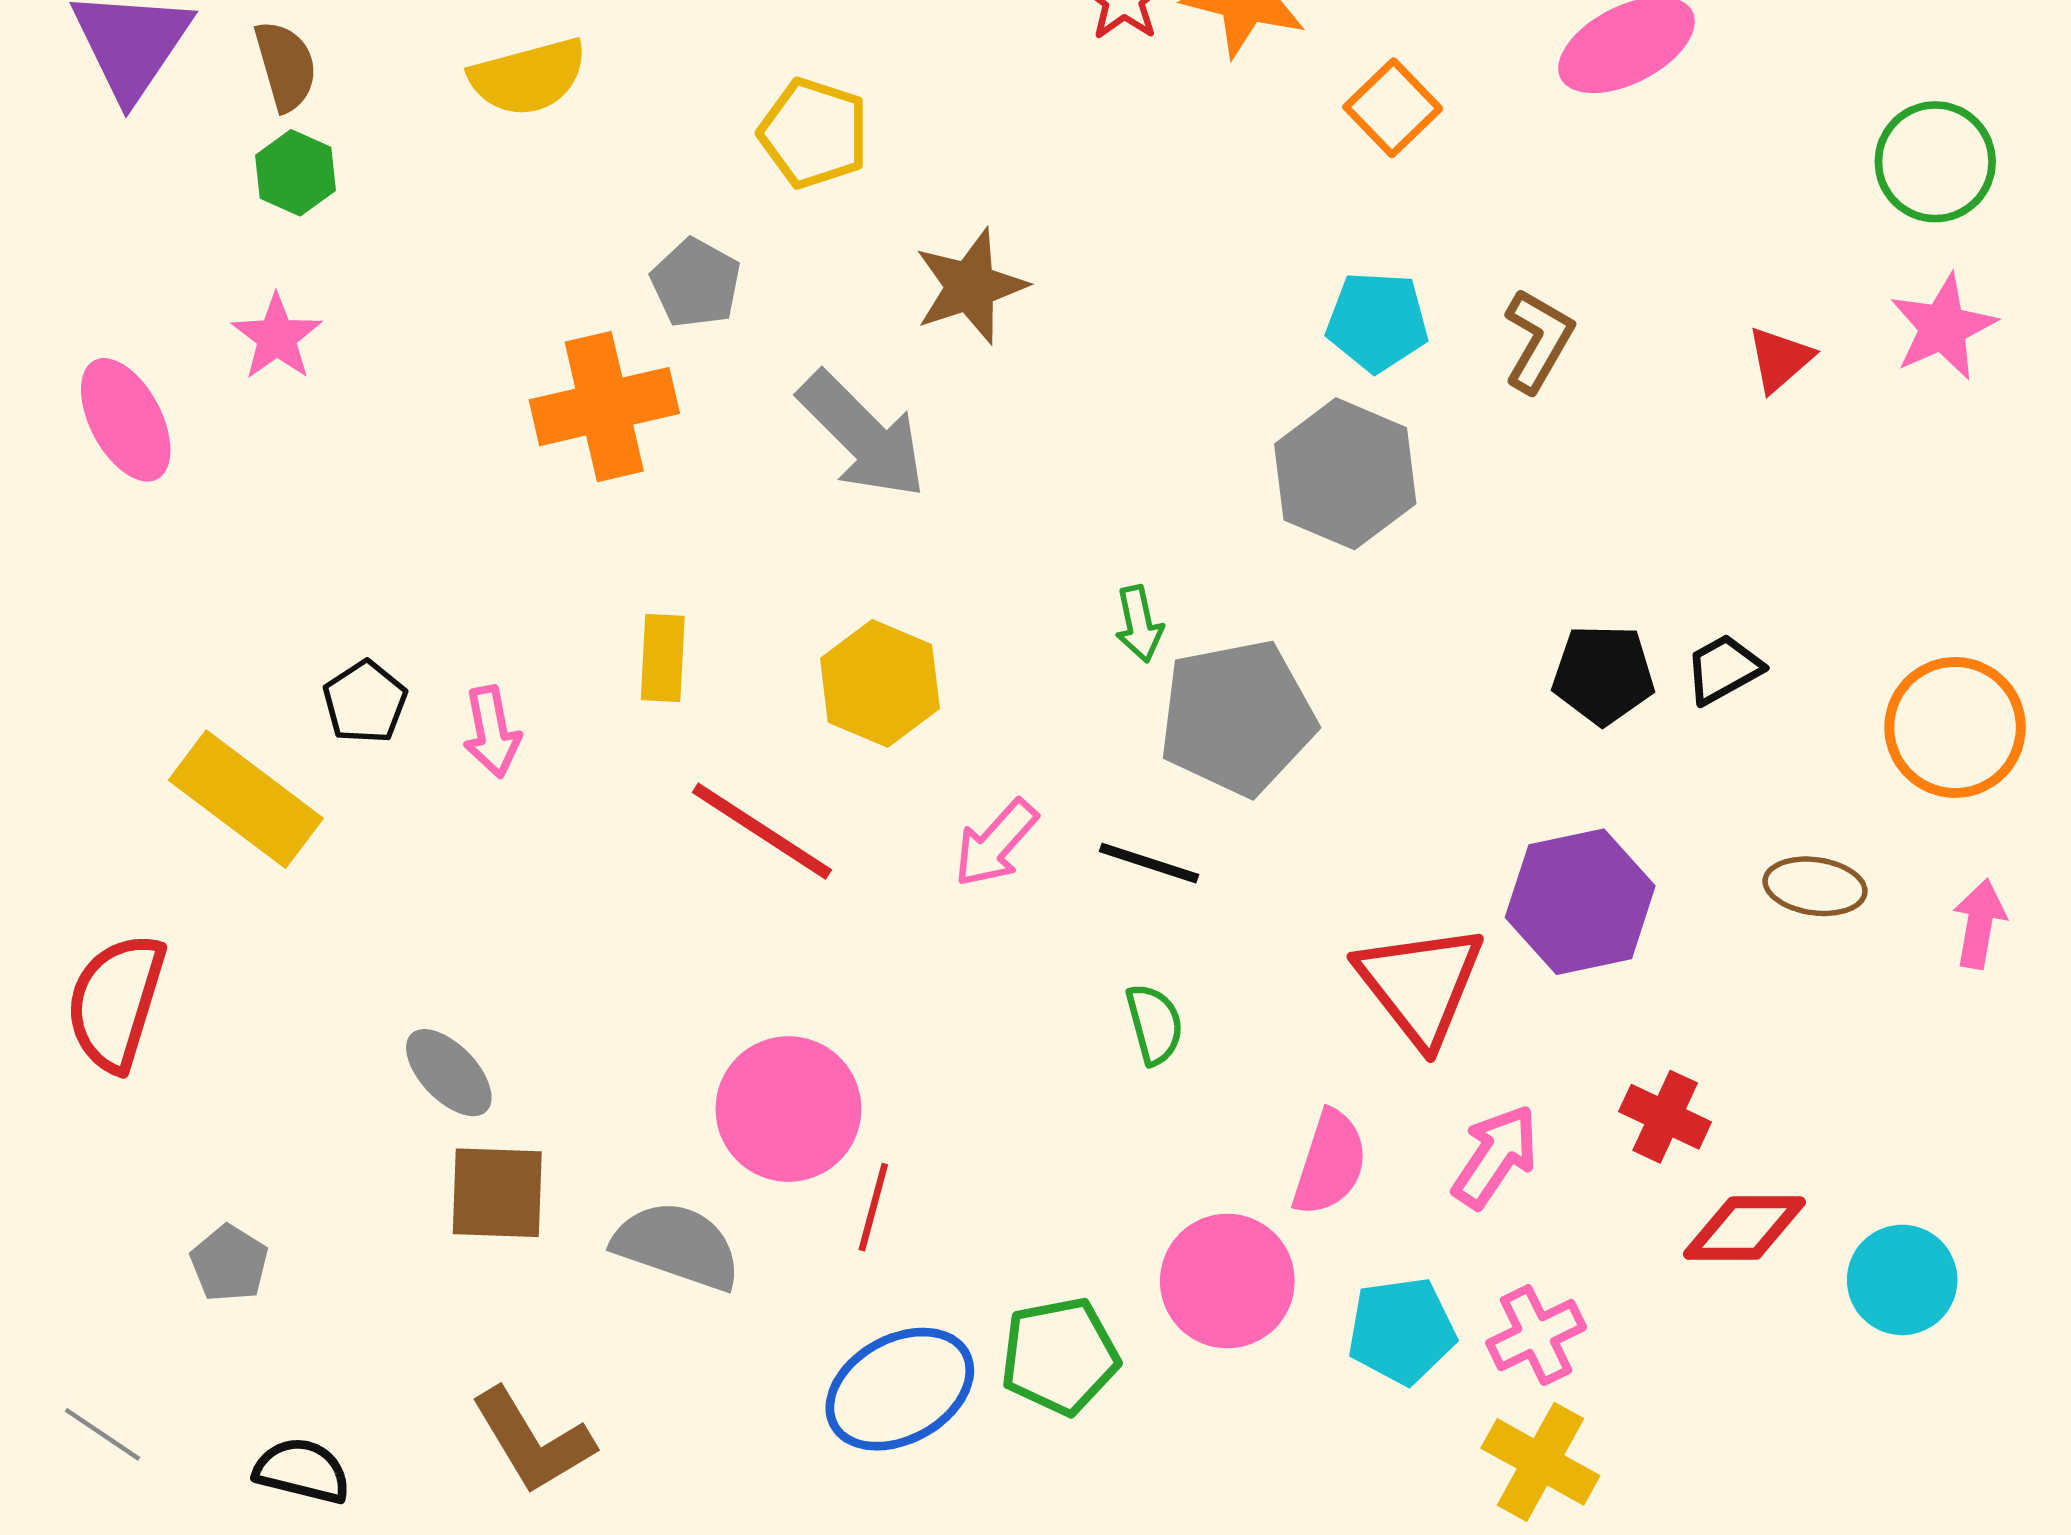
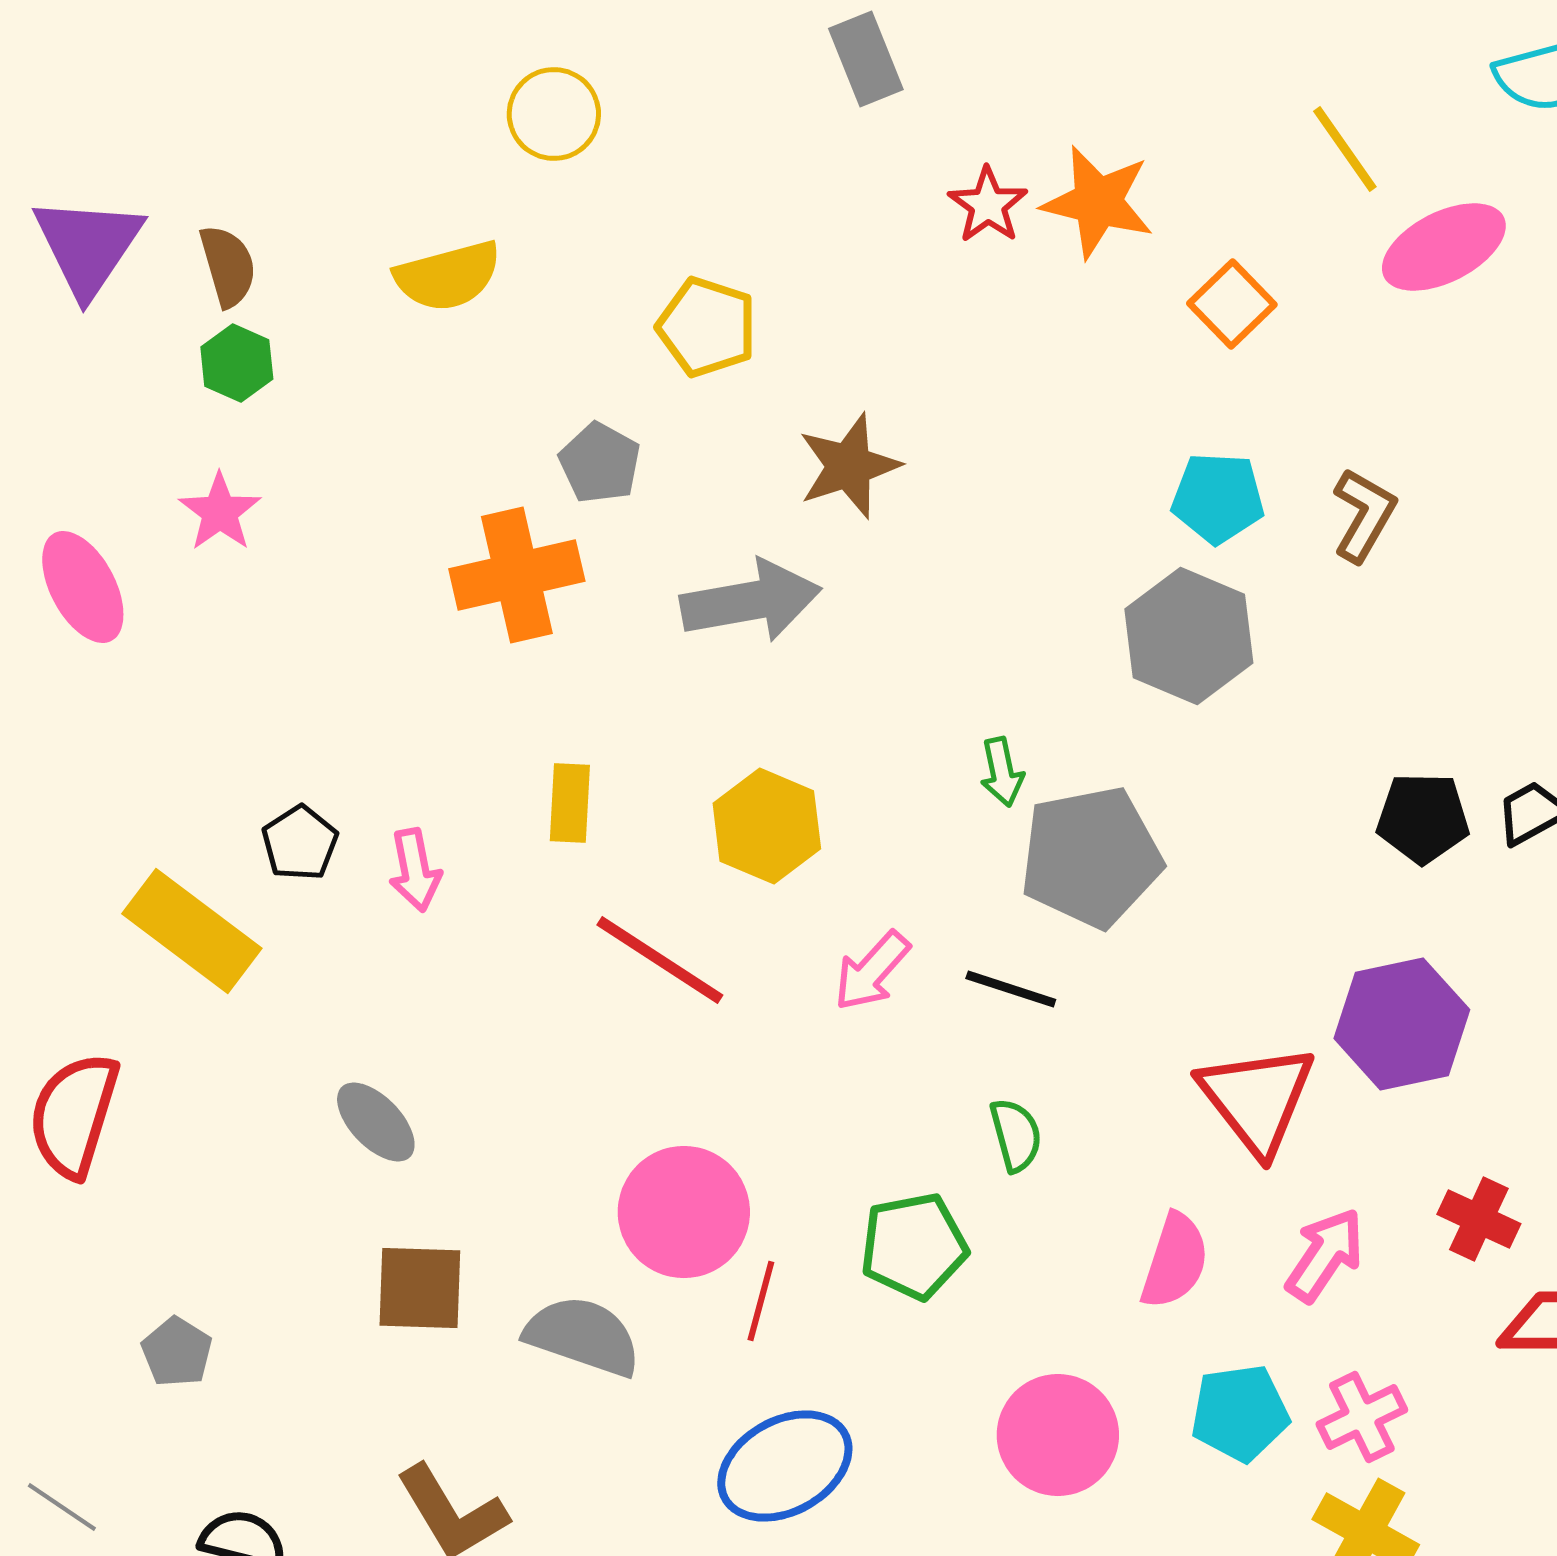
gray arrow: (862, 435) -> (751, 601), turned -55
gray ellipse: (449, 1073) -> (376, 1122), moved
pink circle: (1227, 1281) -> (1058, 1435), moved
green pentagon: (1060, 1356) -> (914, 1246), moved

